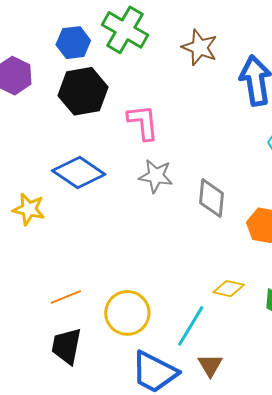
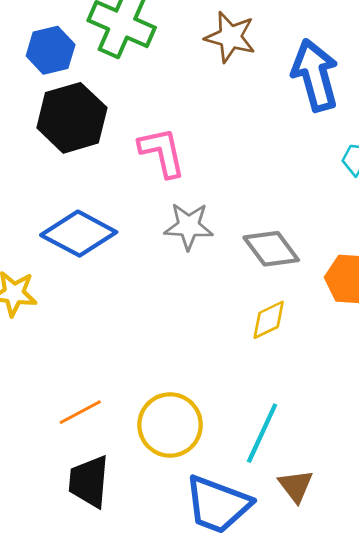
gray diamond: (212, 198) -> (271, 249), turned -36
yellow diamond: (229, 289) -> (269, 320), moved, turned -32

